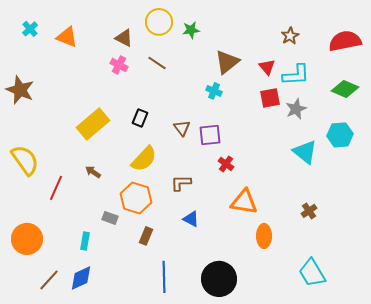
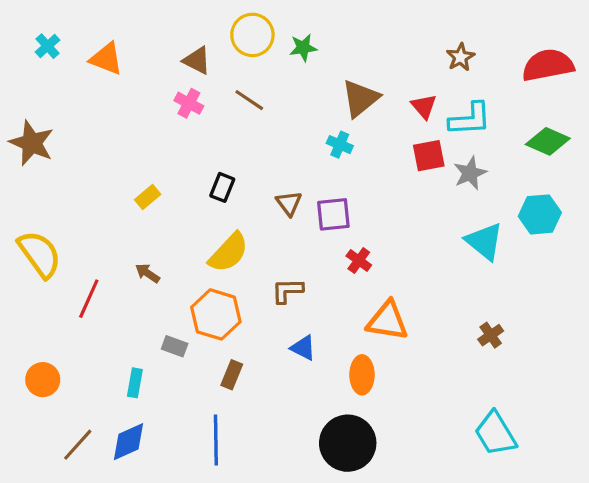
yellow rectangle: (93, 124) -> (148, 197), size x0.5
orange ellipse: (264, 236) -> (362, 375), moved
orange circle: (27, 239) -> (43, 380), size x0.7
blue line: (164, 277) -> (216, 440), moved

